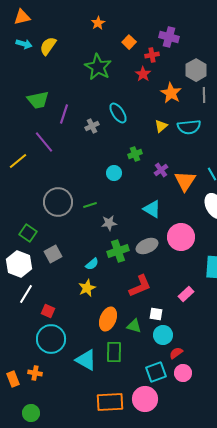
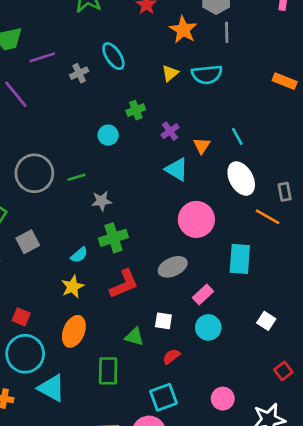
purple line: (64, 114) -> (42, 57), turned 54
orange triangle: (185, 181) -> (202, 146), size x0.6
cyan triangle: (152, 209) -> (177, 169), moved
gray ellipse: (147, 246) -> (173, 267), moved
red L-shape: (140, 286) -> (124, 284), moved
orange ellipse: (108, 319) -> (74, 331), moved
cyan circle: (163, 335) -> (208, 327), moved
red semicircle: (176, 353) -> (171, 356), moved
cyan triangle: (86, 360) -> (51, 388), moved
pink circle: (183, 373) -> (223, 399), moved

